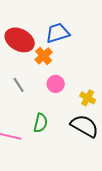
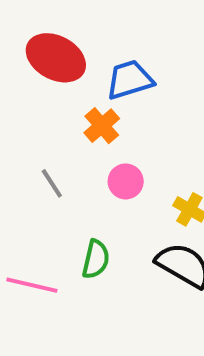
red ellipse: (20, 40) -> (56, 58), moved

